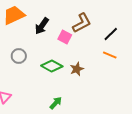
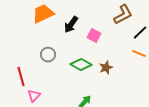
brown L-shape: (82, 23) -> (123, 15), moved

